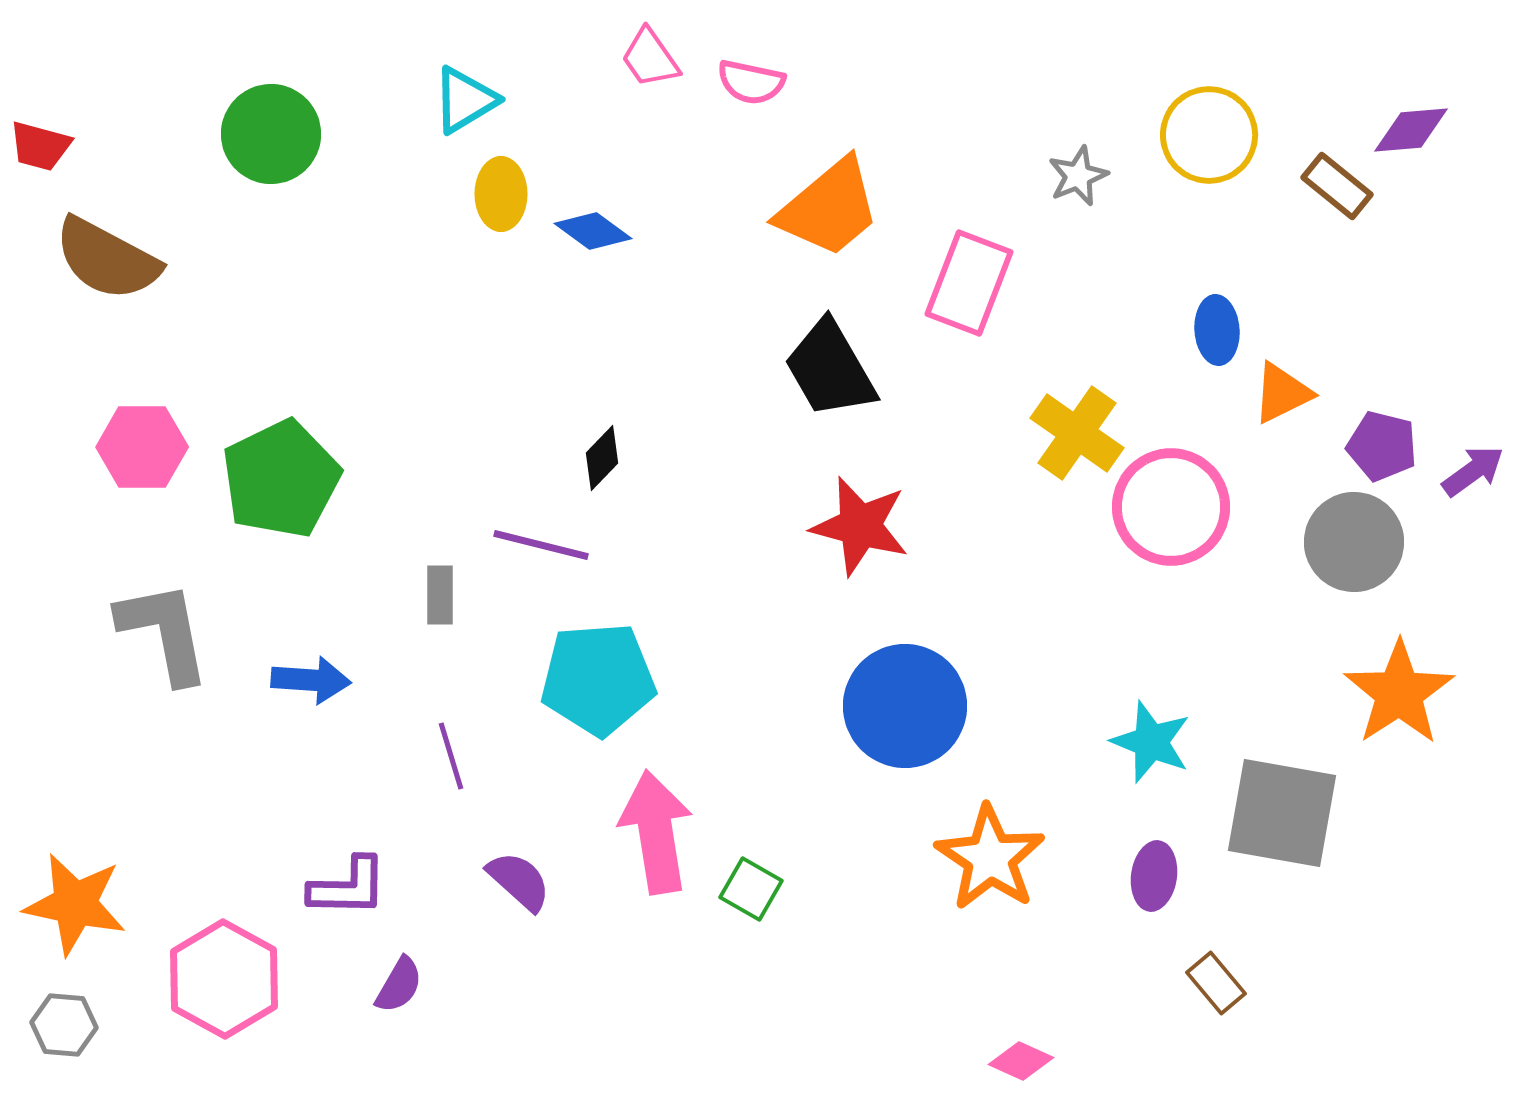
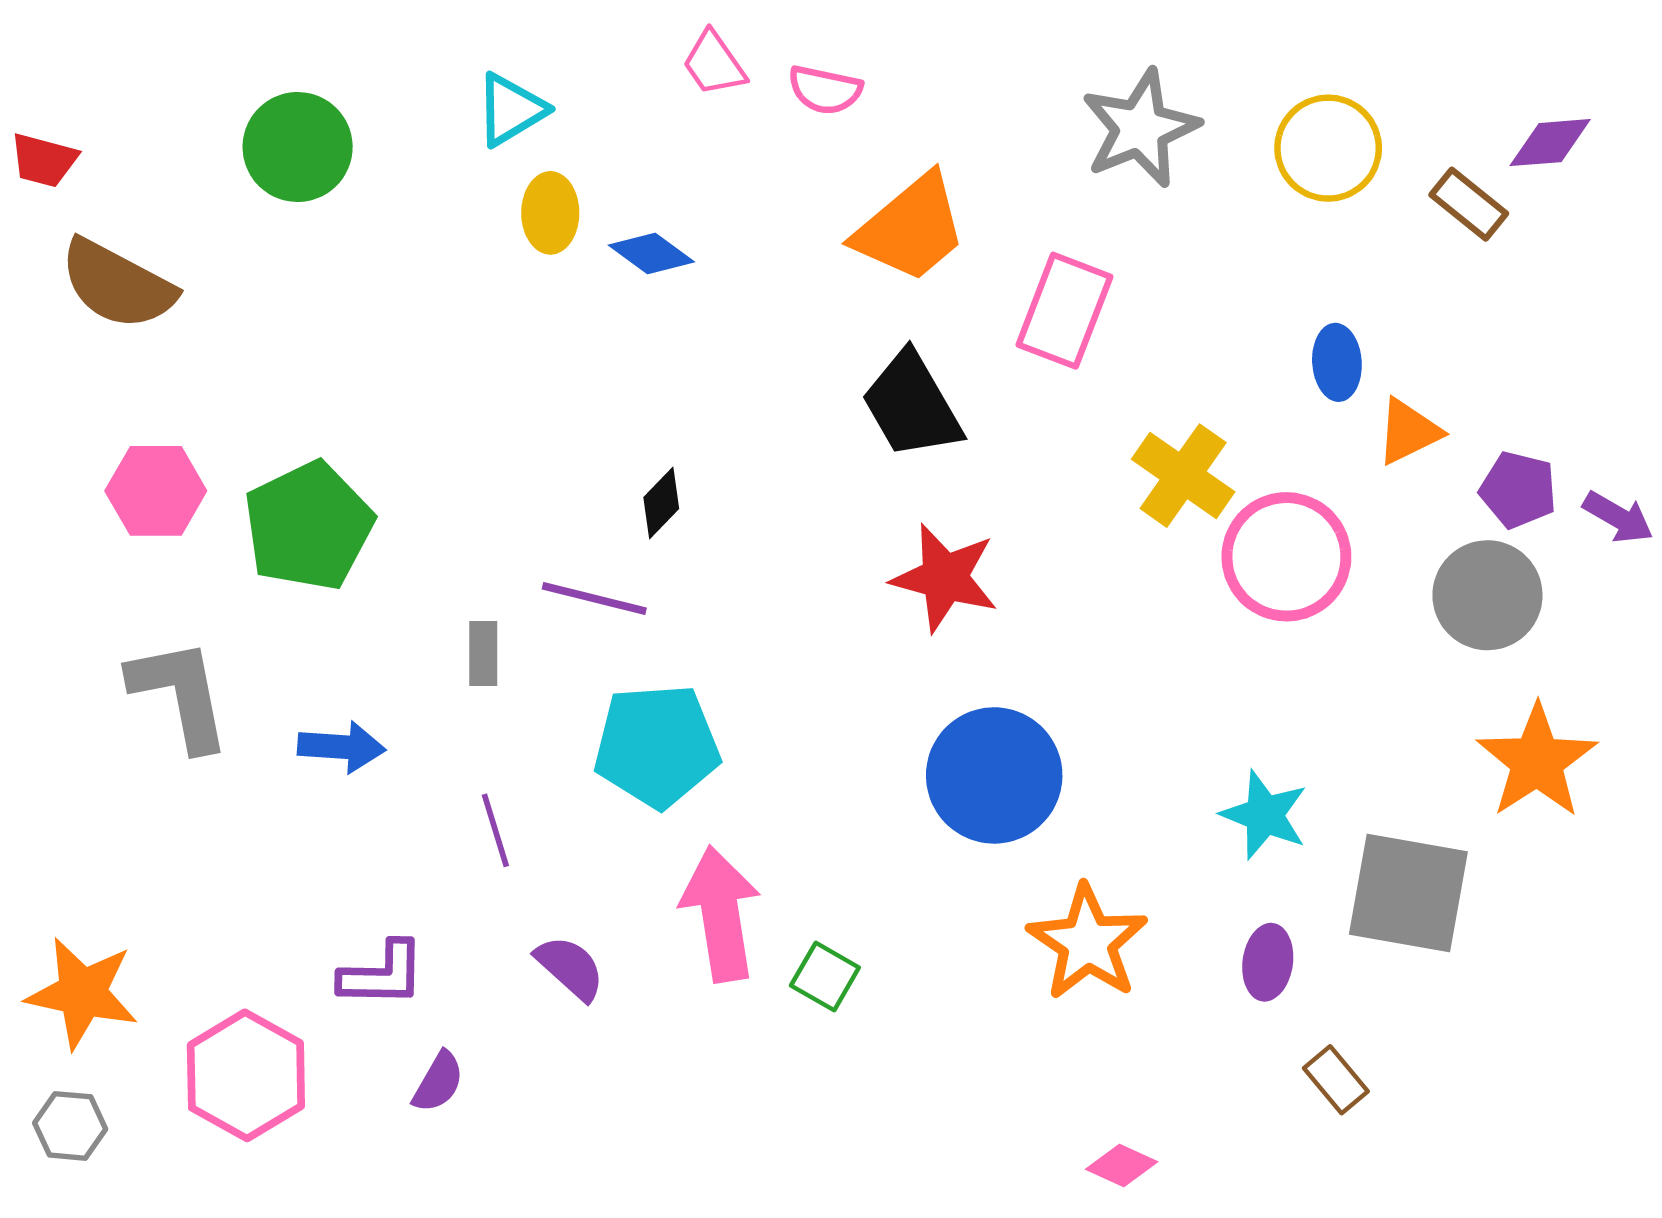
gray star: (1078, 176) -> (1140, 128), moved, size x1.8
purple arrow: (1473, 471) -> (1618, 517), turned 66

